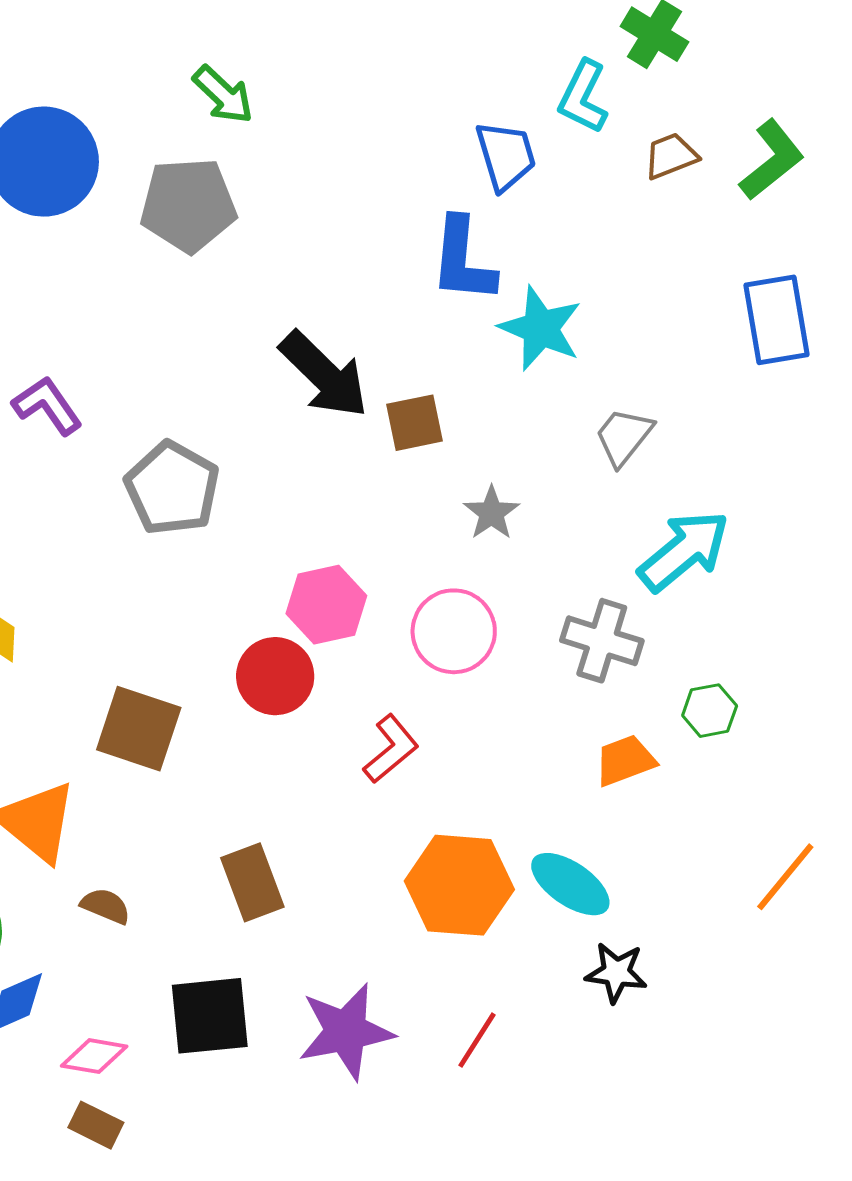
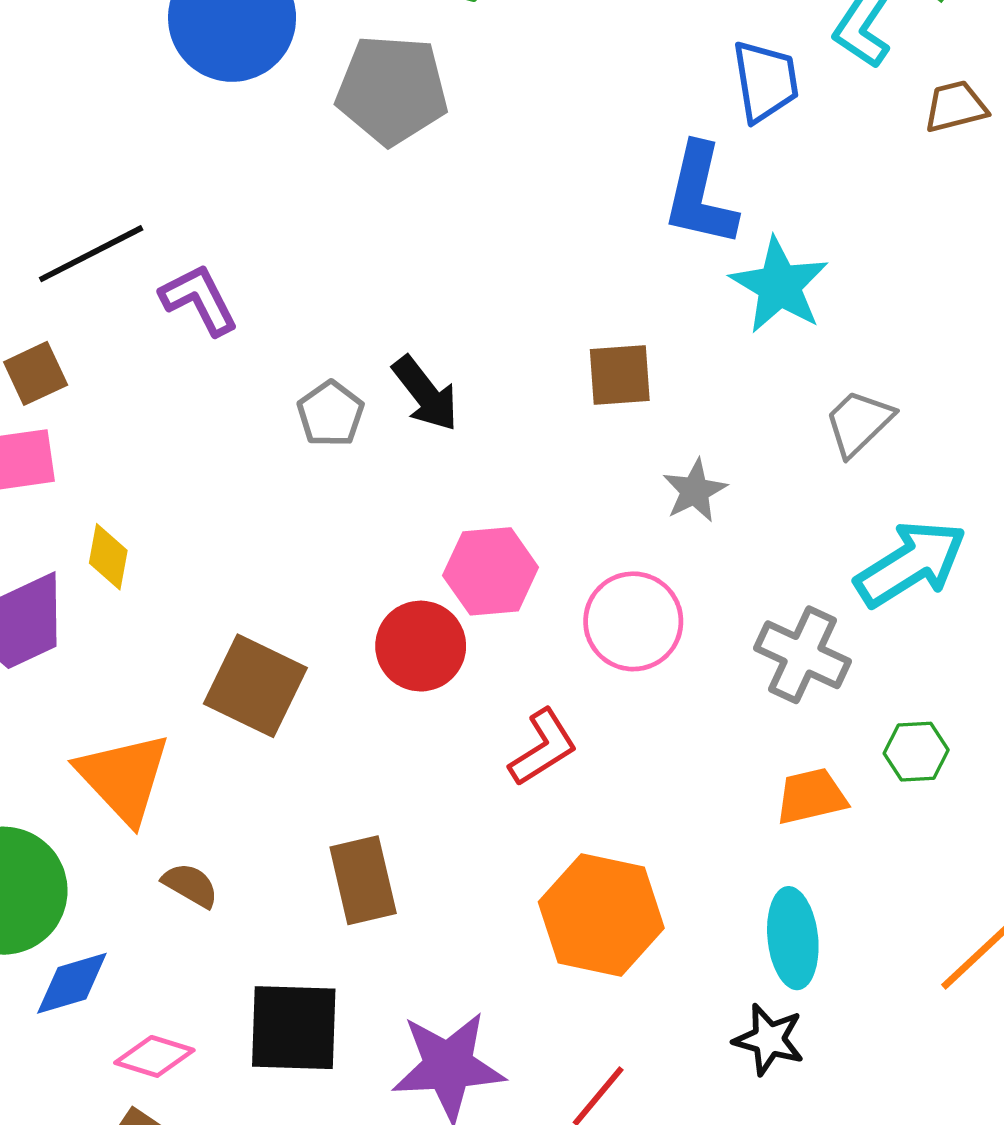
black arrow: (324, 375) -> (425, 394), moved, size x0.7
gray pentagon: (172, 488) -> (330, 414), size x0.6
cyan ellipse: (570, 884) -> (793, 938), moved, turned 42

